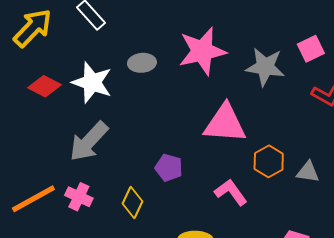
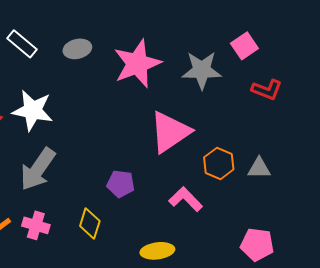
gray ellipse: (142, 63) -> (77, 49), moved
pink triangle: (225, 123) -> (170, 132), turned -30

